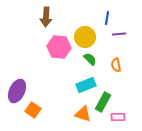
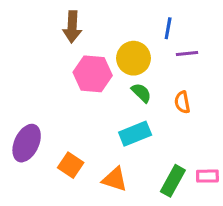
green rectangle: (103, 102) -> (173, 181), moved
orange square: (33, 110) -> (71, 165), moved
orange triangle: (83, 114) -> (115, 179), moved
pink rectangle: (118, 117) -> (207, 176), moved

